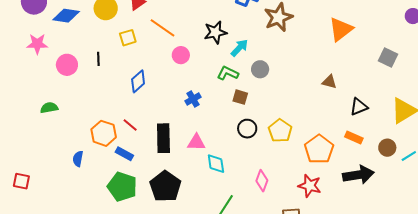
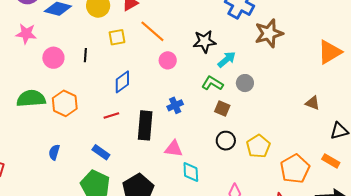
green semicircle: (49, 108) -> (31, 98), size x1.6
red line: (130, 125) -> (111, 116), moved, turned -63
orange hexagon: (104, 133) -> (65, 103), moved
black rectangle: (163, 138) -> (145, 125), moved

